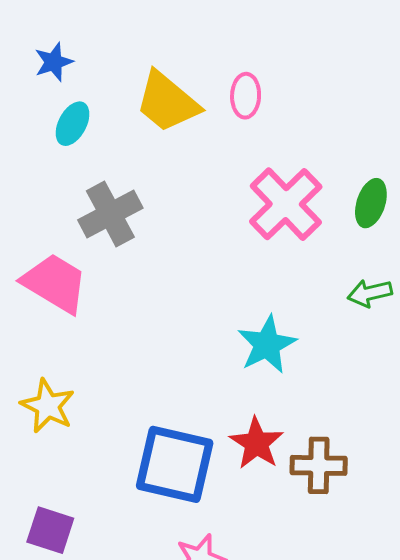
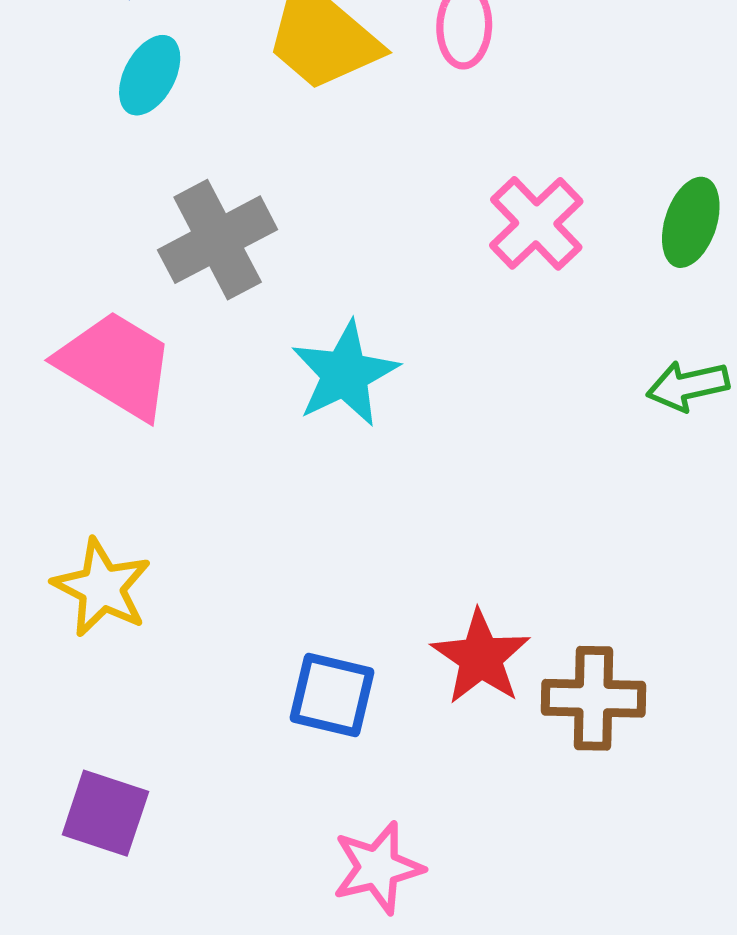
pink cross: (286, 204) -> (536, 223), size x0.7
cyan star: (267, 345) -> (345, 374), moved
blue square: (175, 464) -> (332, 695), size x0.6

